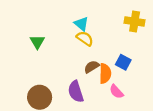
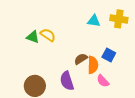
cyan triangle: (81, 24) -> (94, 21), moved, turned -32
yellow semicircle: (85, 38) -> (48, 35), moved
green triangle: (37, 42) -> (33, 37), turned -40

